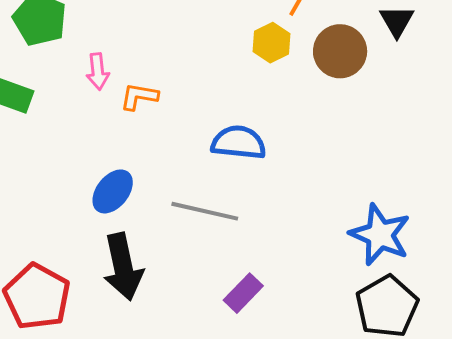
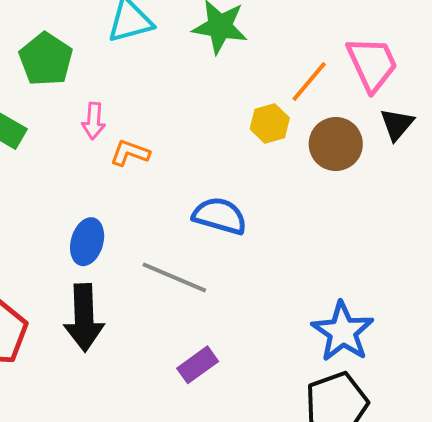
blue ellipse: (113, 191) -> (87, 242), turned -33

